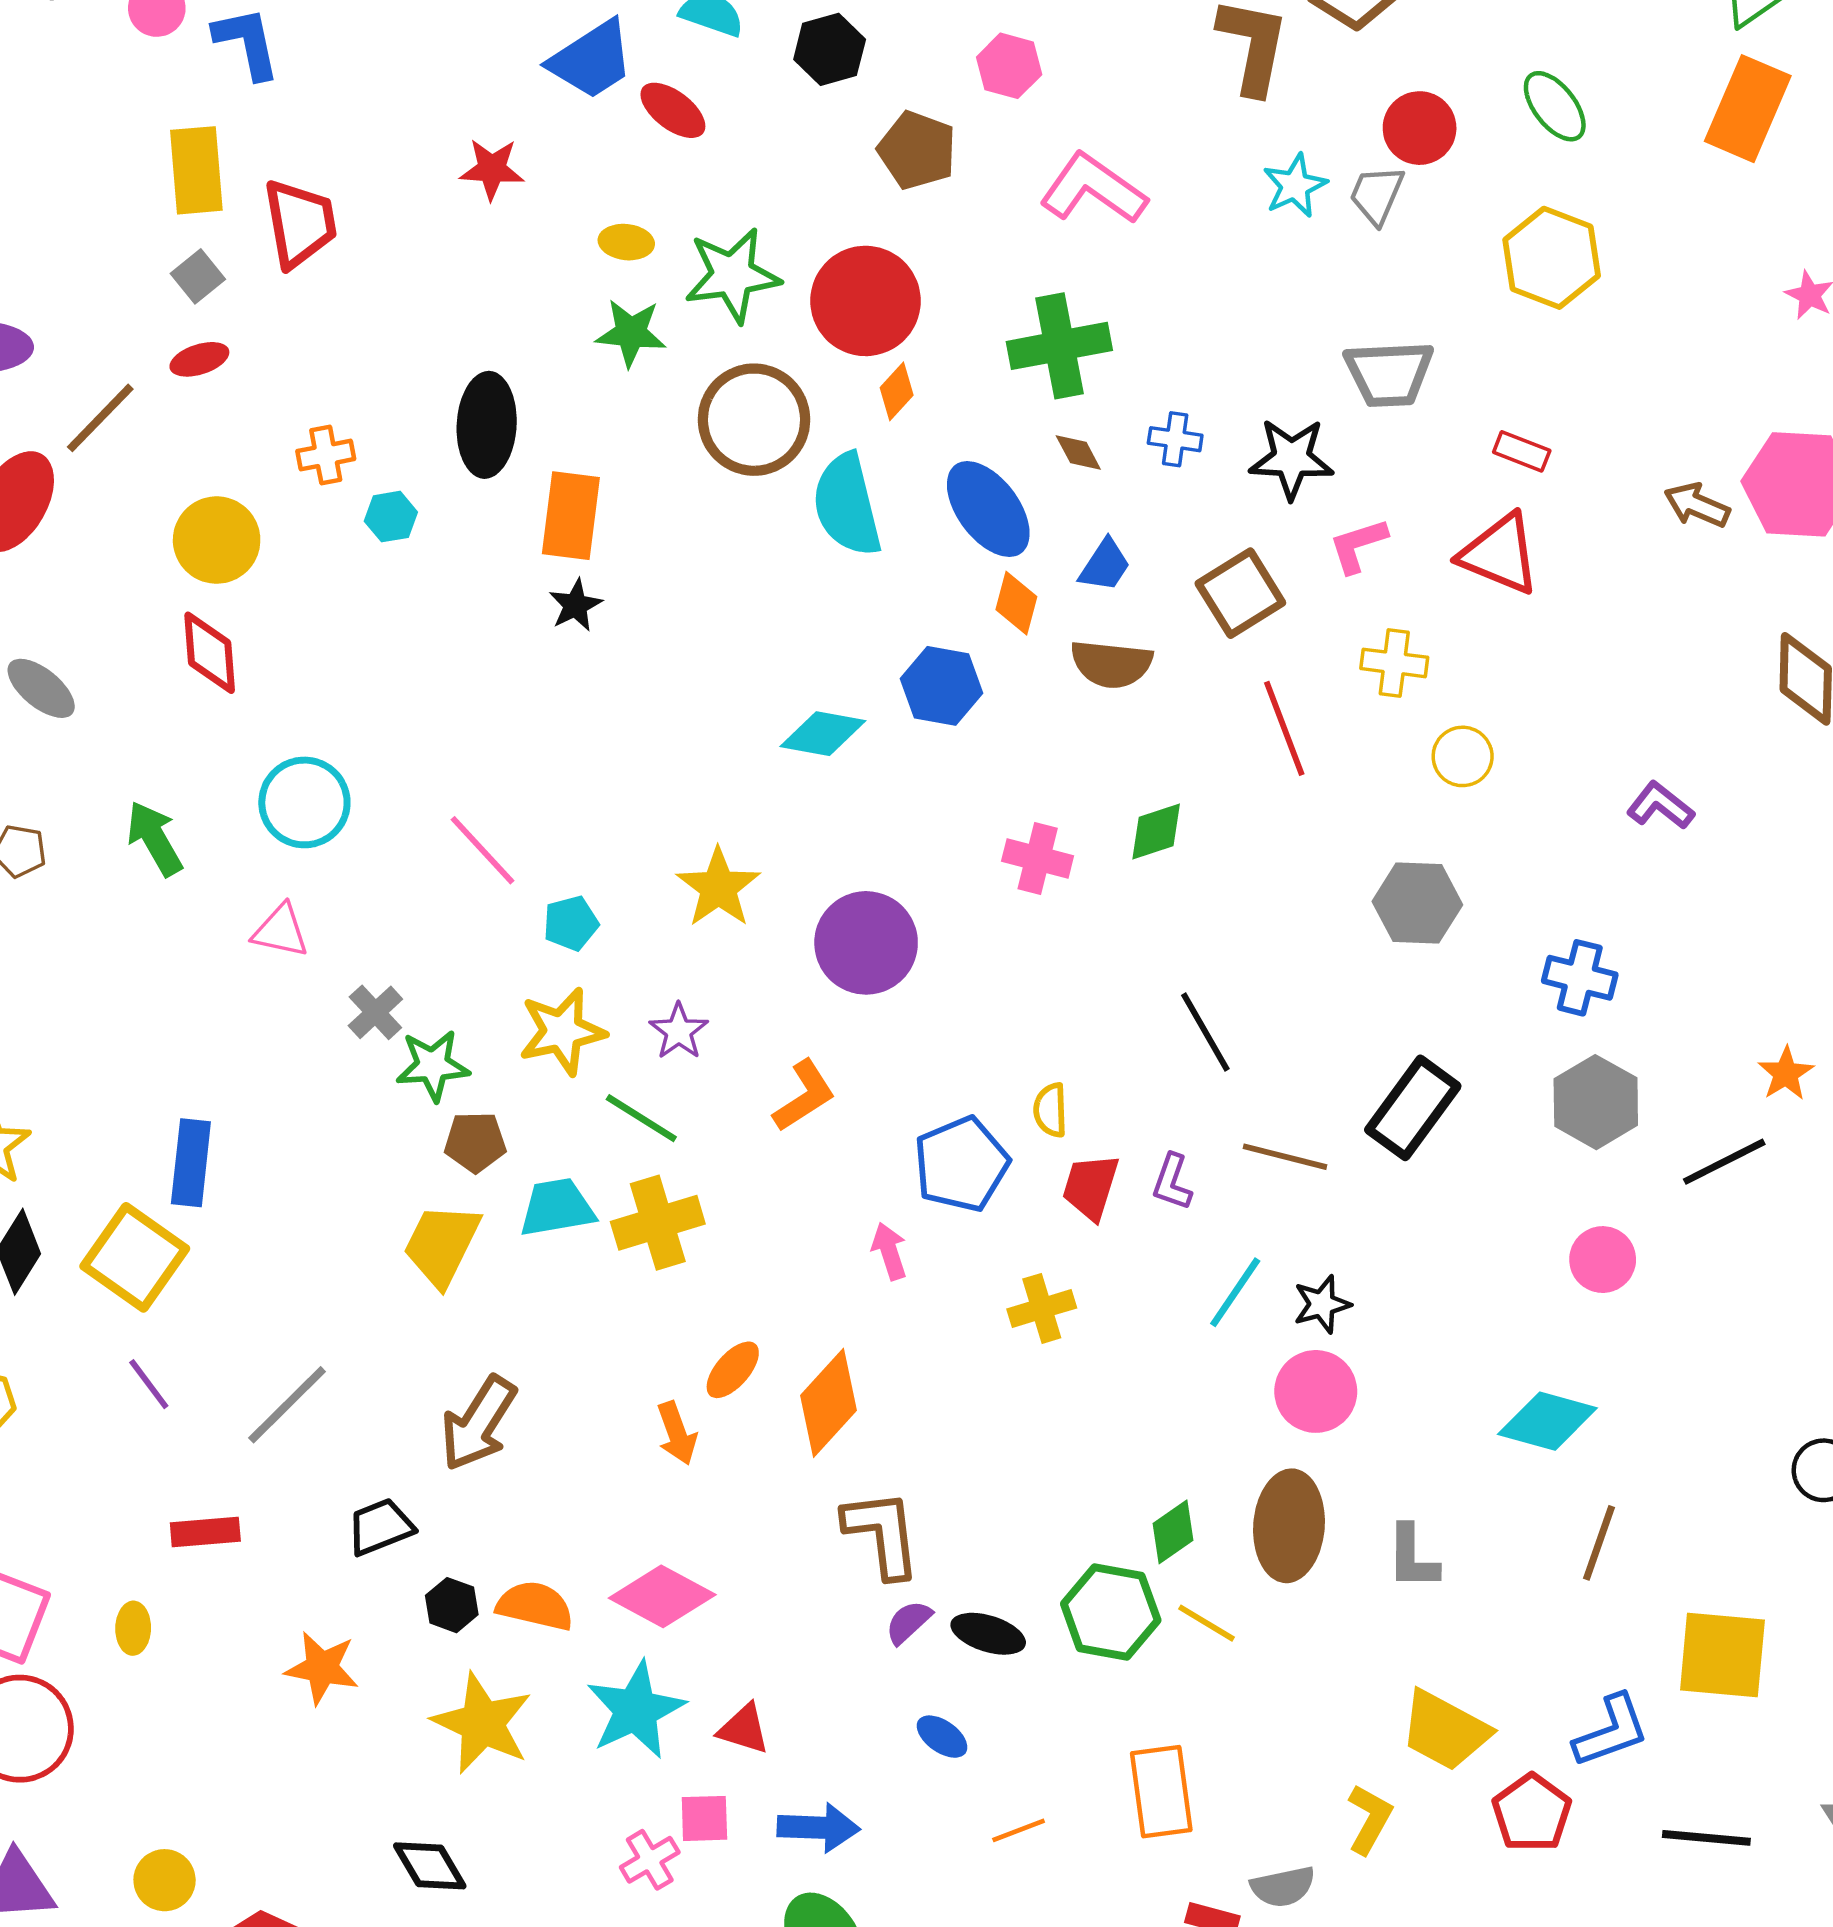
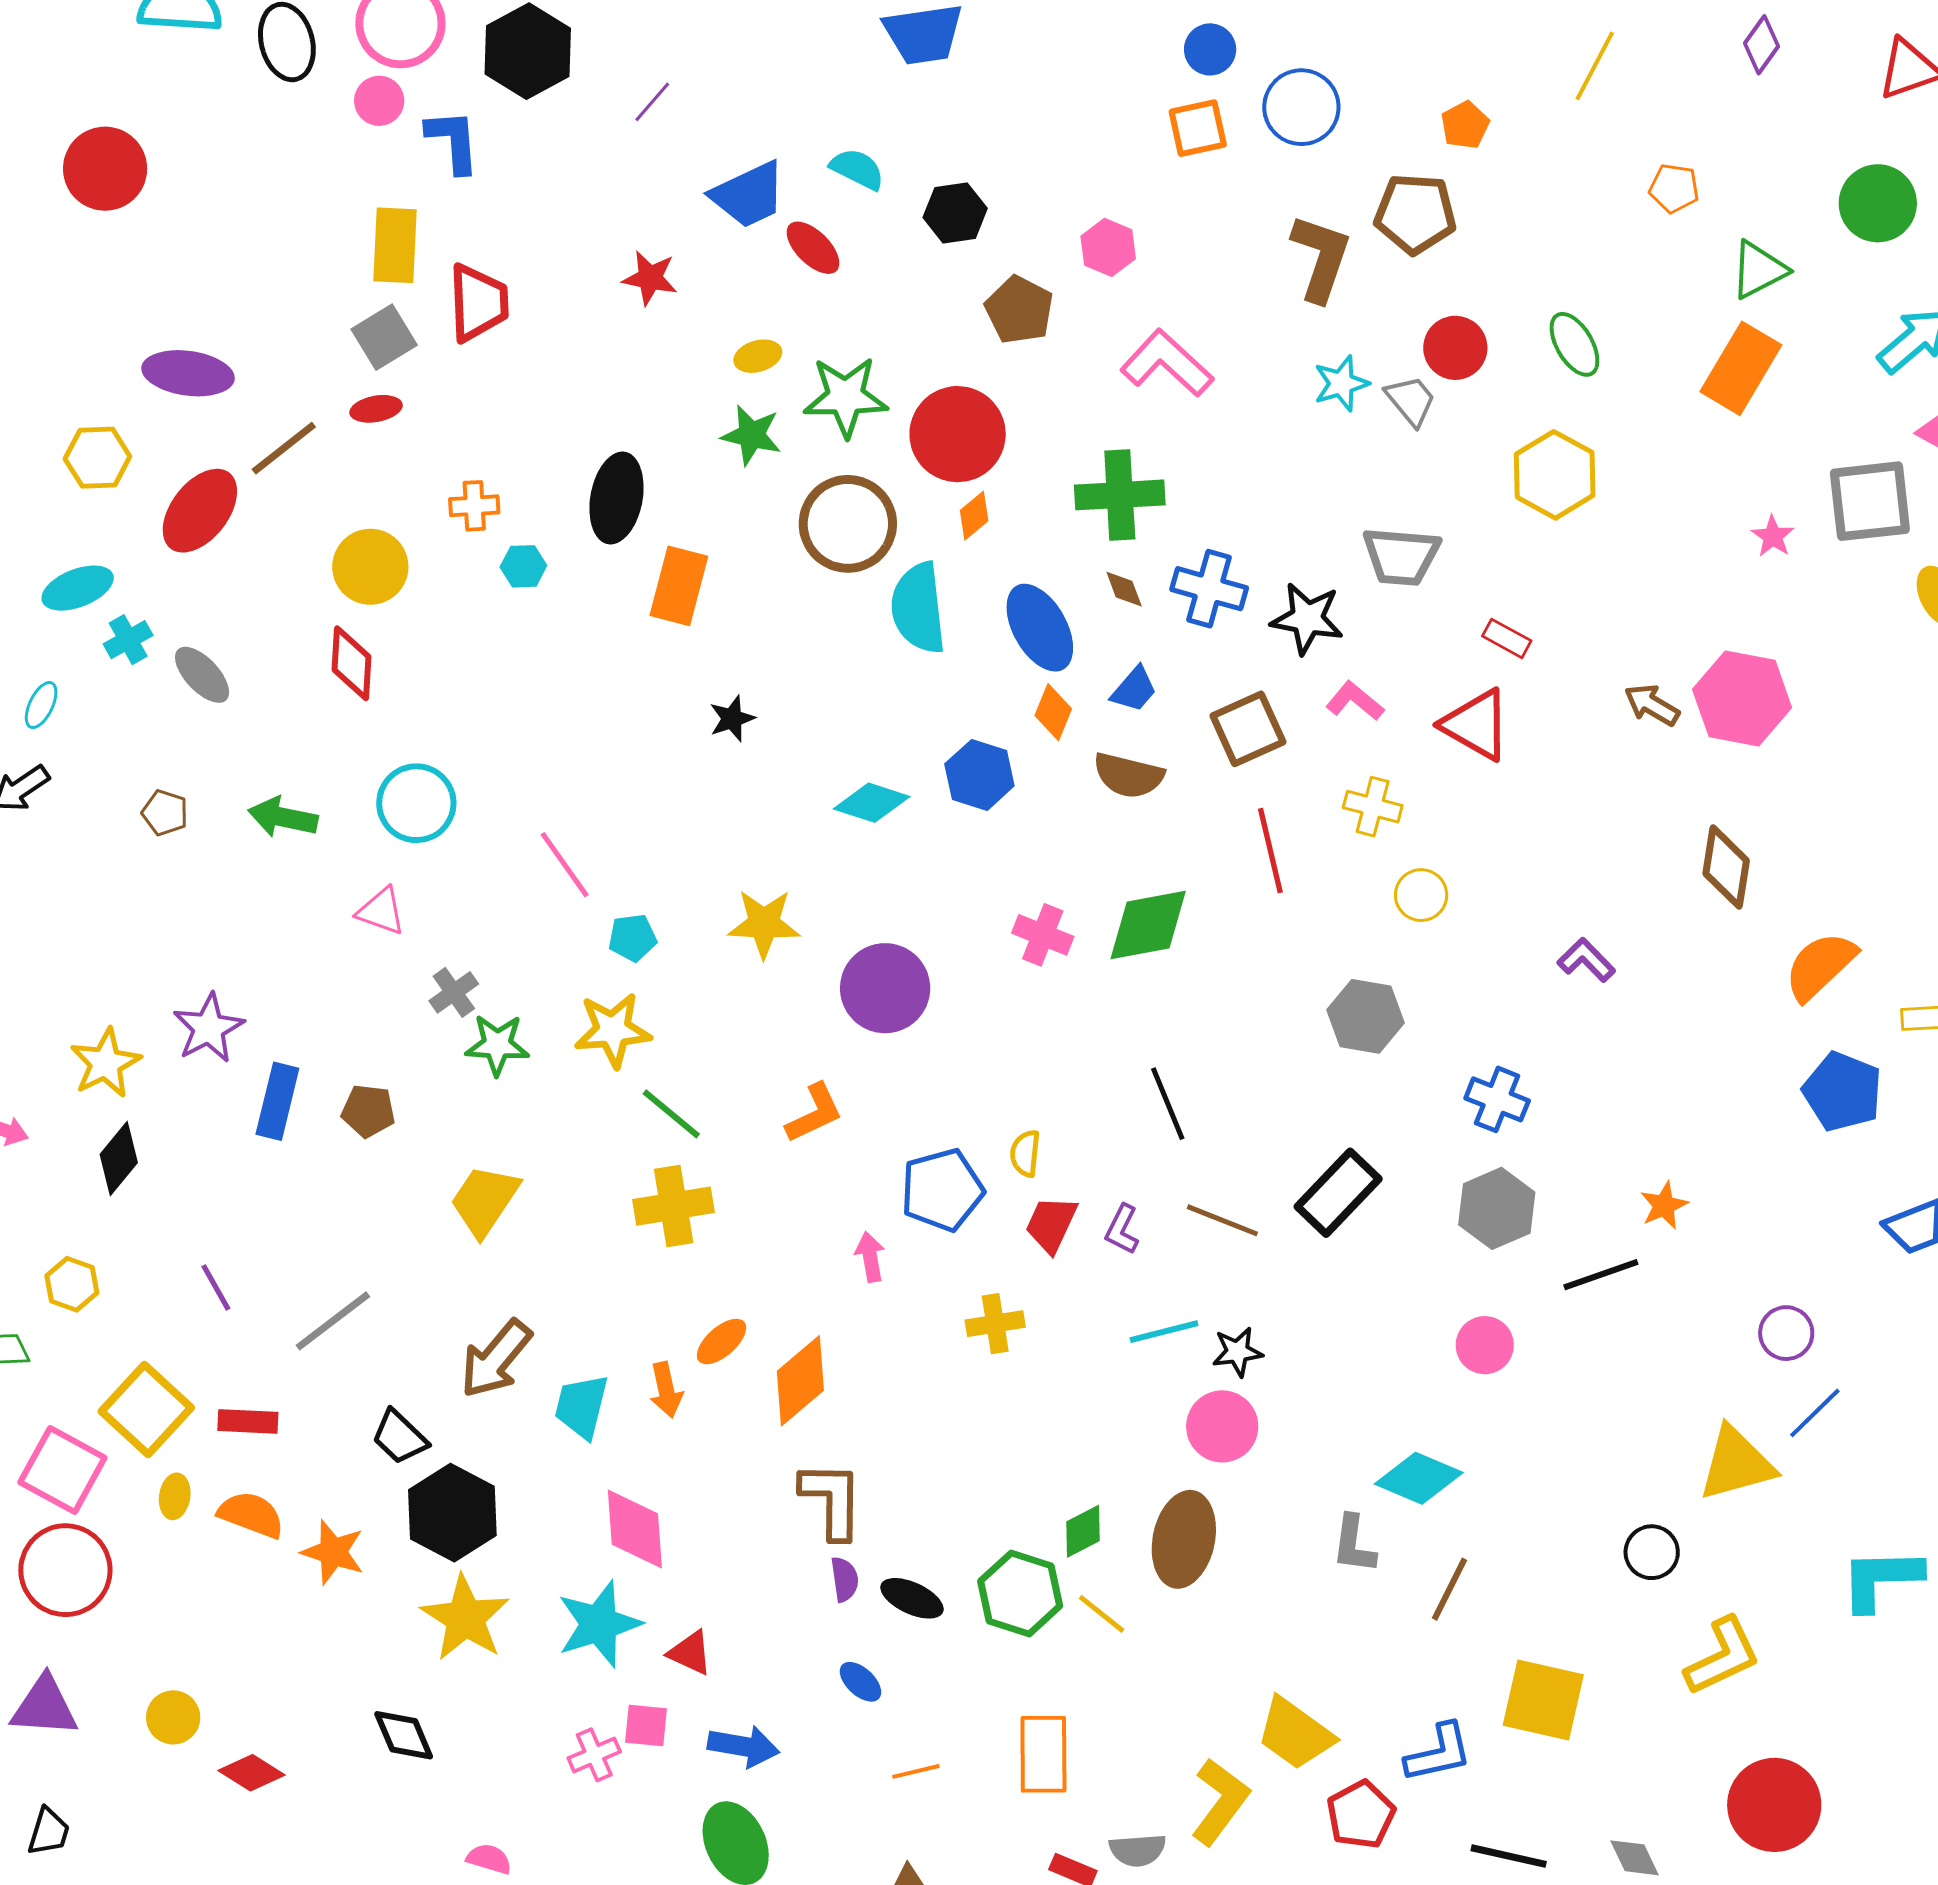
gray trapezoid: (1377, 195) -> (1411, 401), turned 110
yellow ellipse: (626, 242) -> (758, 356), turned -30
gray square: (198, 276) -> (384, 337), size x1.4
blue cross: (1175, 439) -> (1209, 589), size x1.6
pink L-shape: (1358, 545) -> (1355, 701), turned 50
black star: (575, 605) -> (732, 719), moved
green diamond: (1156, 831) -> (1148, 925), size x1.6
green arrow: (155, 838) -> (283, 817), turned -56
yellow star: (718, 887) -> (764, 924), turned 30
purple star: (679, 1031) -> (209, 1028), moved, size x1.4
brown pentagon: (475, 1142) -> (368, 1111), moved
cyan trapezoid: (557, 1208) -> (582, 1406), moved, turned -74
yellow square: (135, 1257) -> (146, 1409), moved
cyan line: (1235, 1292) -> (1164, 1332), turned 34
black trapezoid: (380, 1527) -> (400, 1437), turned -122
gray L-shape: (1412, 1557) -> (1354, 1544), moved
pink diamond: (662, 1596) -> (635, 1529), turned 50
black hexagon: (452, 1605) -> (452, 1513), size x2.0
orange semicircle: (535, 1606) -> (251, 1515), moved
purple semicircle: (908, 1622) -> (845, 1579), turned 117
yellow L-shape: (1370, 1819) -> (1220, 1801), size x1.4

